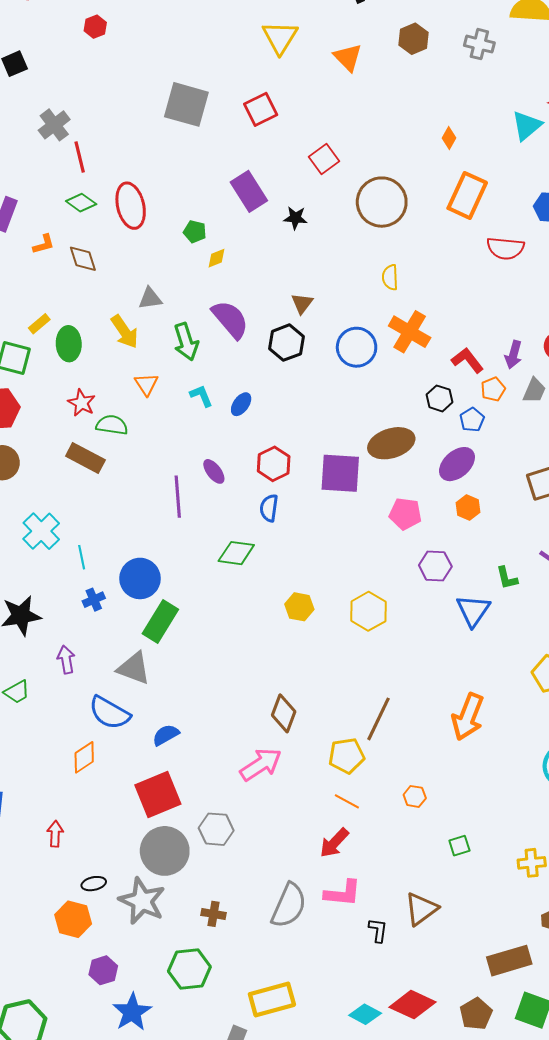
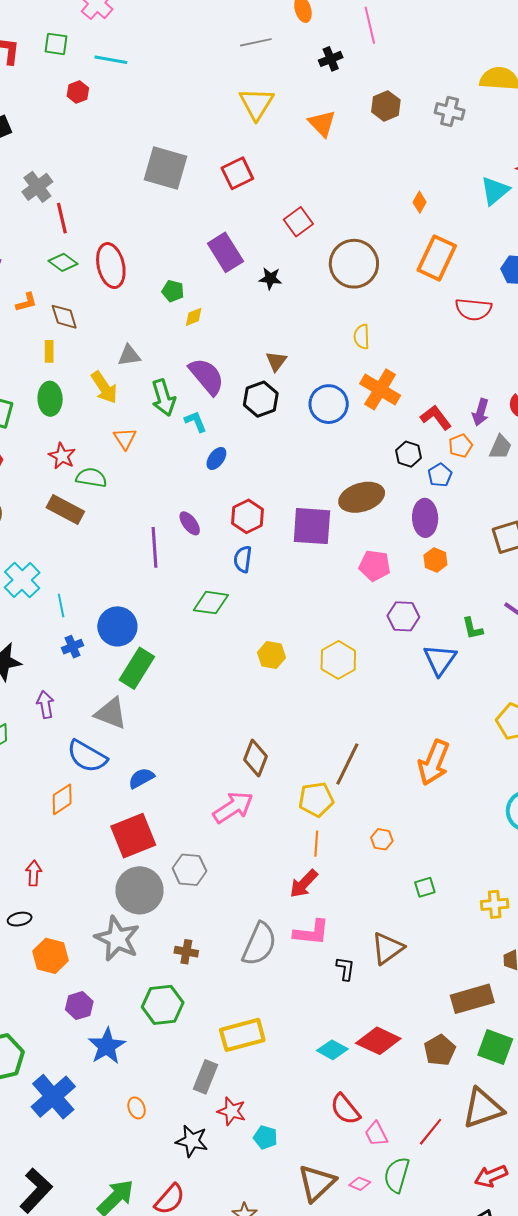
yellow rectangle: (39, 324) -> (49, 351), moved, turned -50
cyan L-shape: (201, 396) -> (196, 422), moved
purple ellipse: (457, 464) -> (425, 518), turned -51
orange line: (347, 801) -> (316, 844), turned 65
black ellipse: (94, 884) -> (20, 919), moved

